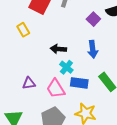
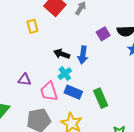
blue arrow: (93, 49) -> (83, 55), moved

